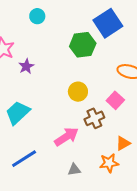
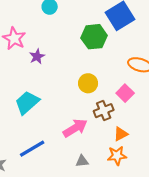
orange triangle: (123, 143) -> (121, 134), moved

